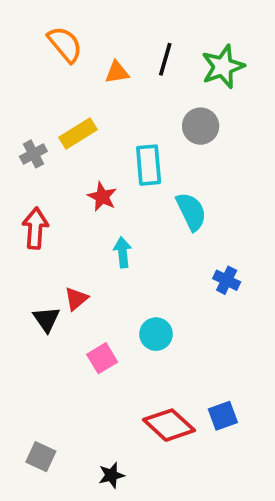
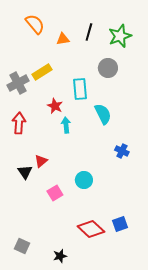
gray cross: (33, 154) -> (18, 83), size x1.5
cyan arrow: (123, 252) -> (66, 125), moved

